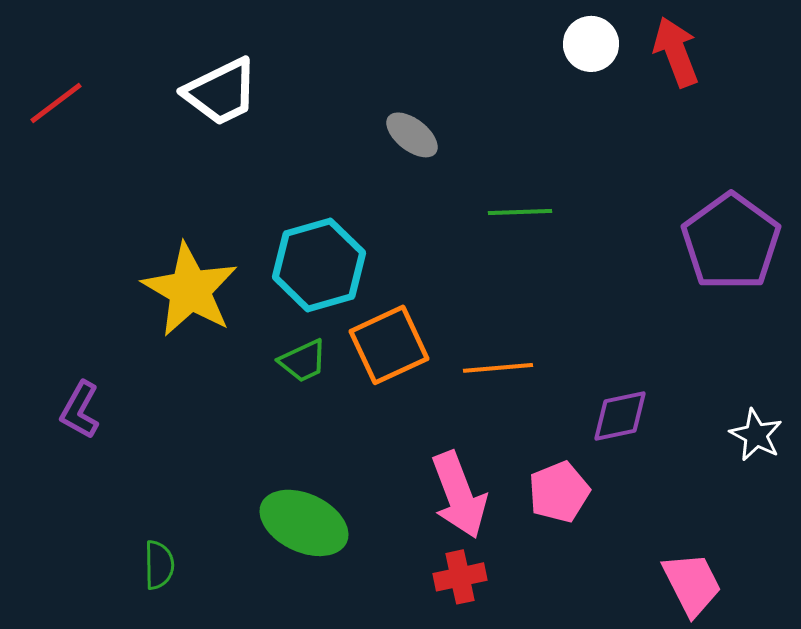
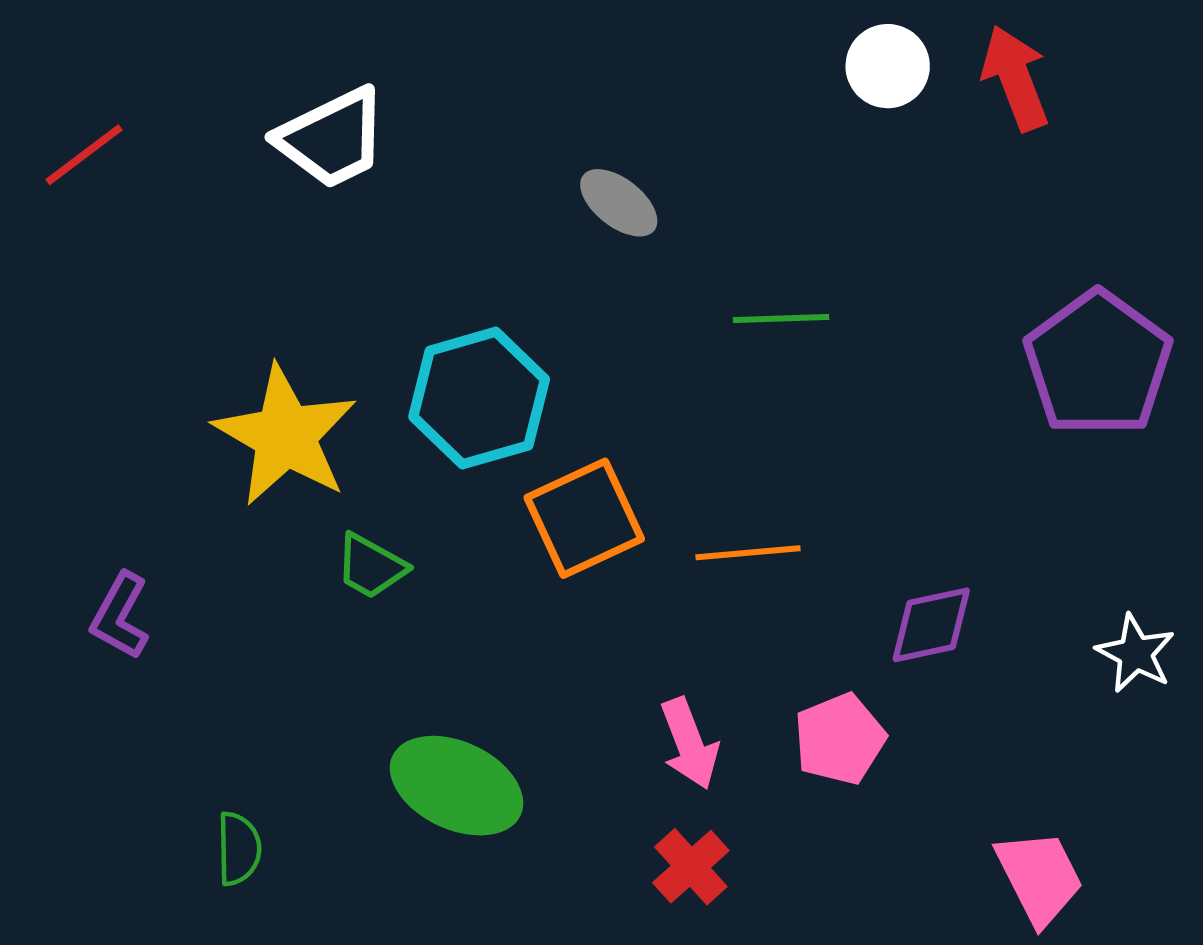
green trapezoid: (303, 361) -> (371, 566), moved, turned 54
pink arrow: (459, 495) -> (689, 744), size x0.7
red cross: (460, 577) -> (691, 867), turned -30

